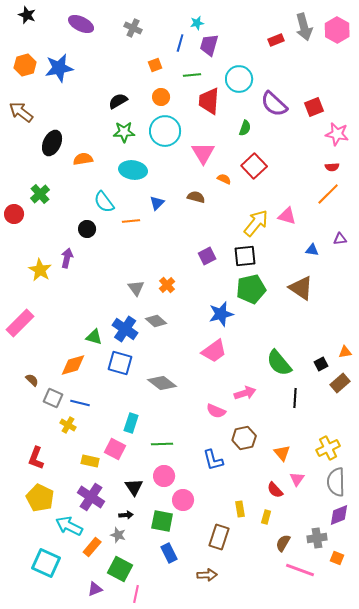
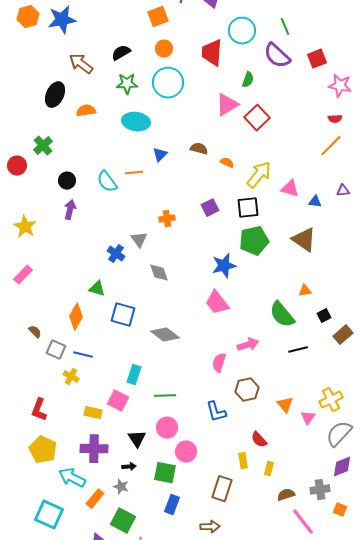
orange square: (155, 65) -> (158, 17), size x1.5
green line: (192, 75) -> (285, 27), moved, turned 72
brown arrow: (21, 112) -> (81, 64), moved
pink triangle: (203, 153) -> (227, 105), moved, turned 30
orange semicircle: (224, 179) -> (227, 163), moved
cyan semicircle: (104, 202) -> (107, 182), moved
pink triangle: (287, 216) -> (290, 189), moved
black circle: (87, 229) -> (67, 181), moved
yellow star: (40, 270) -> (25, 227), moved
orange cross: (167, 285) -> (167, 219), moved, turned 35
gray diamond: (156, 321) -> (159, 273), turned 30
pink rectangle: (20, 323) -> (23, 275), size x0.7
blue cross: (125, 329) -> (116, 254), moved, size x0.7
pink trapezoid: (214, 351) -> (217, 303), turned 88
orange triangle: (345, 352) -> (305, 291), moved
orange diamond: (73, 365) -> (76, 317), turned -44
black line: (295, 398) -> (298, 350), turned 72
pink semicircle: (216, 411) -> (219, 363), turned 84
pink triangle: (297, 479) -> (308, 418), moved
gray semicircle: (336, 482) -> (339, 434), turned 44
red semicircle: (275, 490) -> (259, 440), moved
purple cross: (91, 497) -> (94, 449), turned -32
brown semicircle: (283, 543) -> (286, 495), turned 42
blue rectangle: (169, 553) -> (172, 505), turned 48
pink line: (300, 570) -> (303, 522), turned 32

